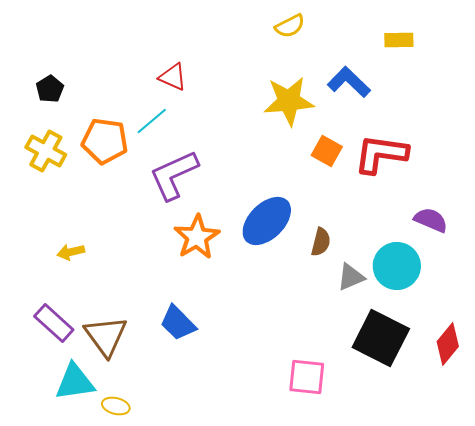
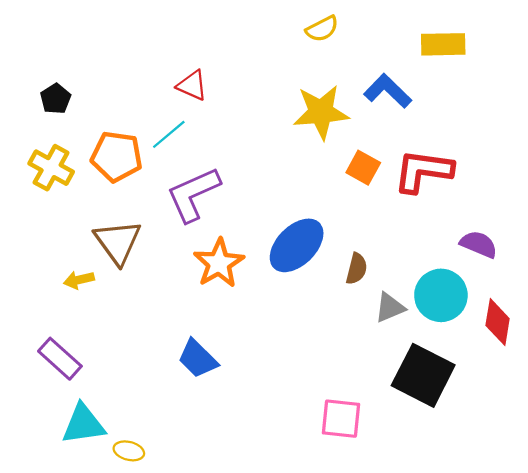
yellow rectangle: (399, 40) -> (443, 44), size x1.4
brown triangle: (106, 336) -> (118, 242), moved
red diamond: (448, 344) -> (498, 322), moved, turned -30

